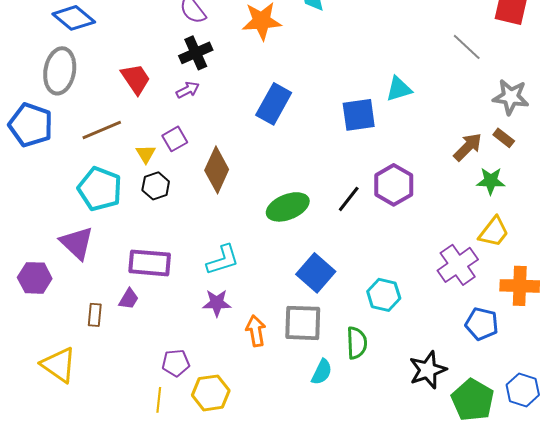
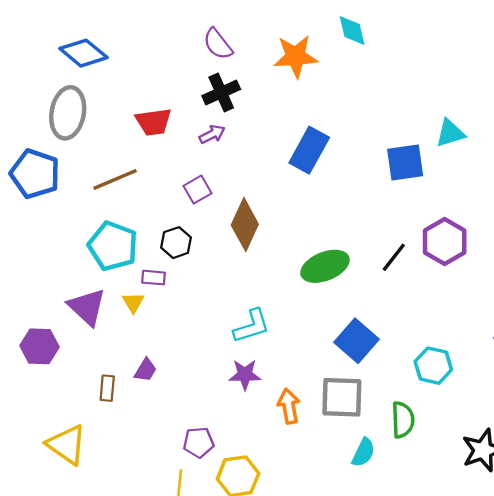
red trapezoid: (136, 79) -> (153, 122), turned 116
yellow triangle: (146, 154) -> (133, 302), moved
purple rectangle: (150, 263) -> (153, 278), moved, size x0.5

